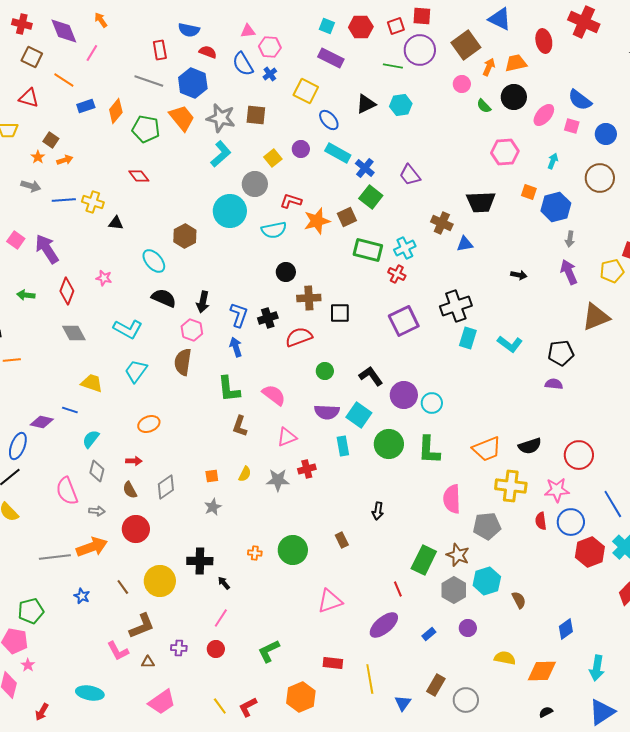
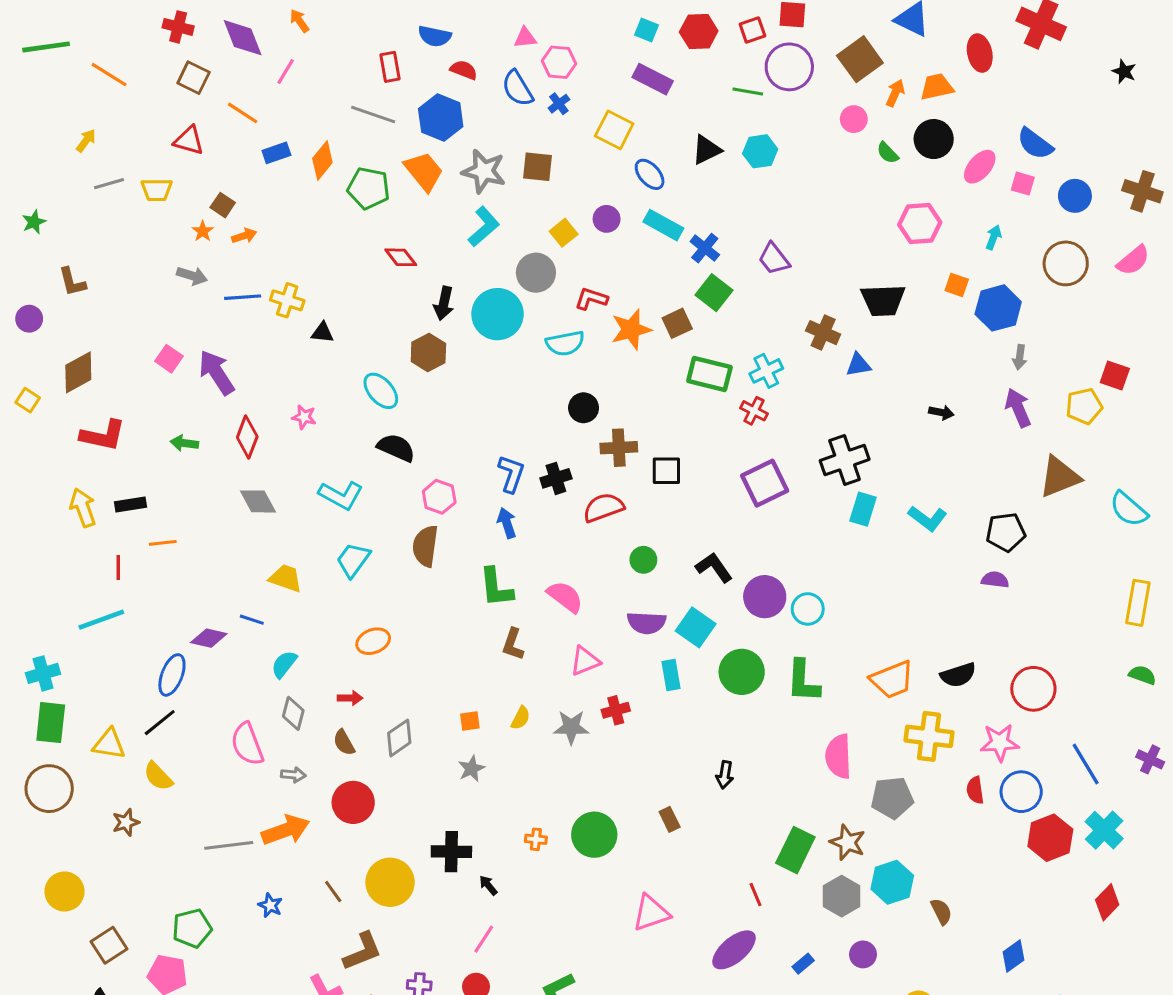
red diamond: (139, 176) -> (401, 257), moved
black arrow: (203, 302) -> (444, 303), moved

